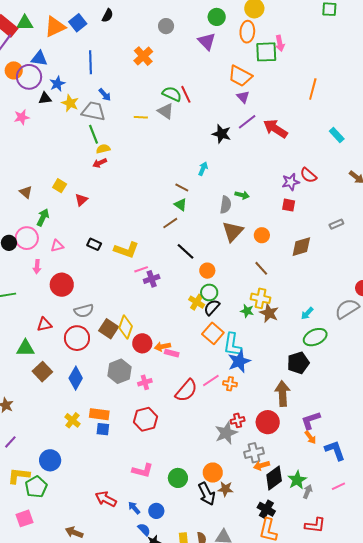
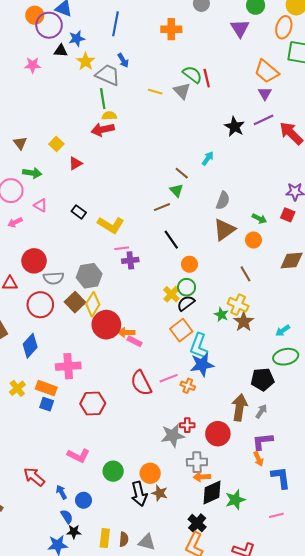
orange cross: (143, 56) -> (171, 29), turned 30
red arrow: (100, 163) -> (103, 130), size x1.5
green arrow: (242, 195) -> (259, 219), moved
green arrow: (43, 217) -> (32, 173), turned 60
pink triangle: (57, 246) -> (40, 205), turned 32
pink arrow: (37, 267) -> (15, 222), turned 48
red circle: (62, 285) -> (34, 261), moved
red circle: (142, 343) -> (106, 325), size x1.4
gray hexagon: (119, 371) -> (89, 276), moved
pink cross: (145, 382) -> (68, 366), moved, size x1.6
red semicircle: (186, 391) -> (141, 383), turned 100
gray arrow: (308, 492) -> (261, 411), moved

